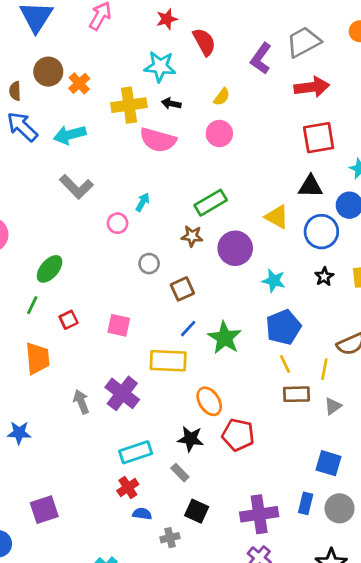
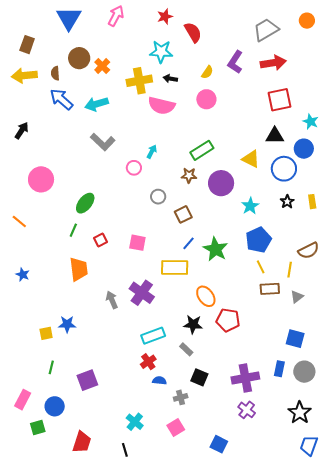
purple L-shape: (261, 58) -> (235, 62), moved
cyan star: (274, 281) -> (250, 206), turned 30

